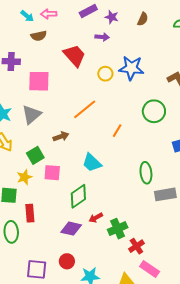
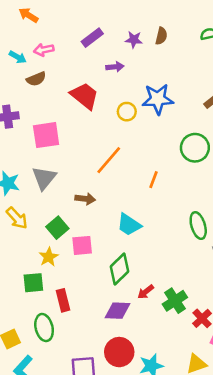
purple star: (112, 17) -> (134, 40), moved
brown arrow: (61, 136) -> (85, 199), turned 35
red circle: (67, 261) -> (119, 352), size x1.5

